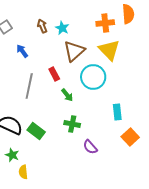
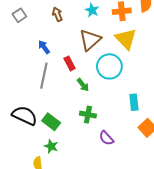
cyan star: (62, 28) -> (92, 10), moved
blue arrow: (22, 51) -> (44, 47), moved
green star: (12, 155) -> (51, 146), moved

